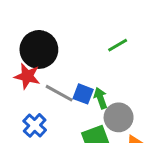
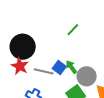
red star: (27, 76) -> (20, 66), turned 30
blue square: (83, 94) -> (59, 67), turned 32

